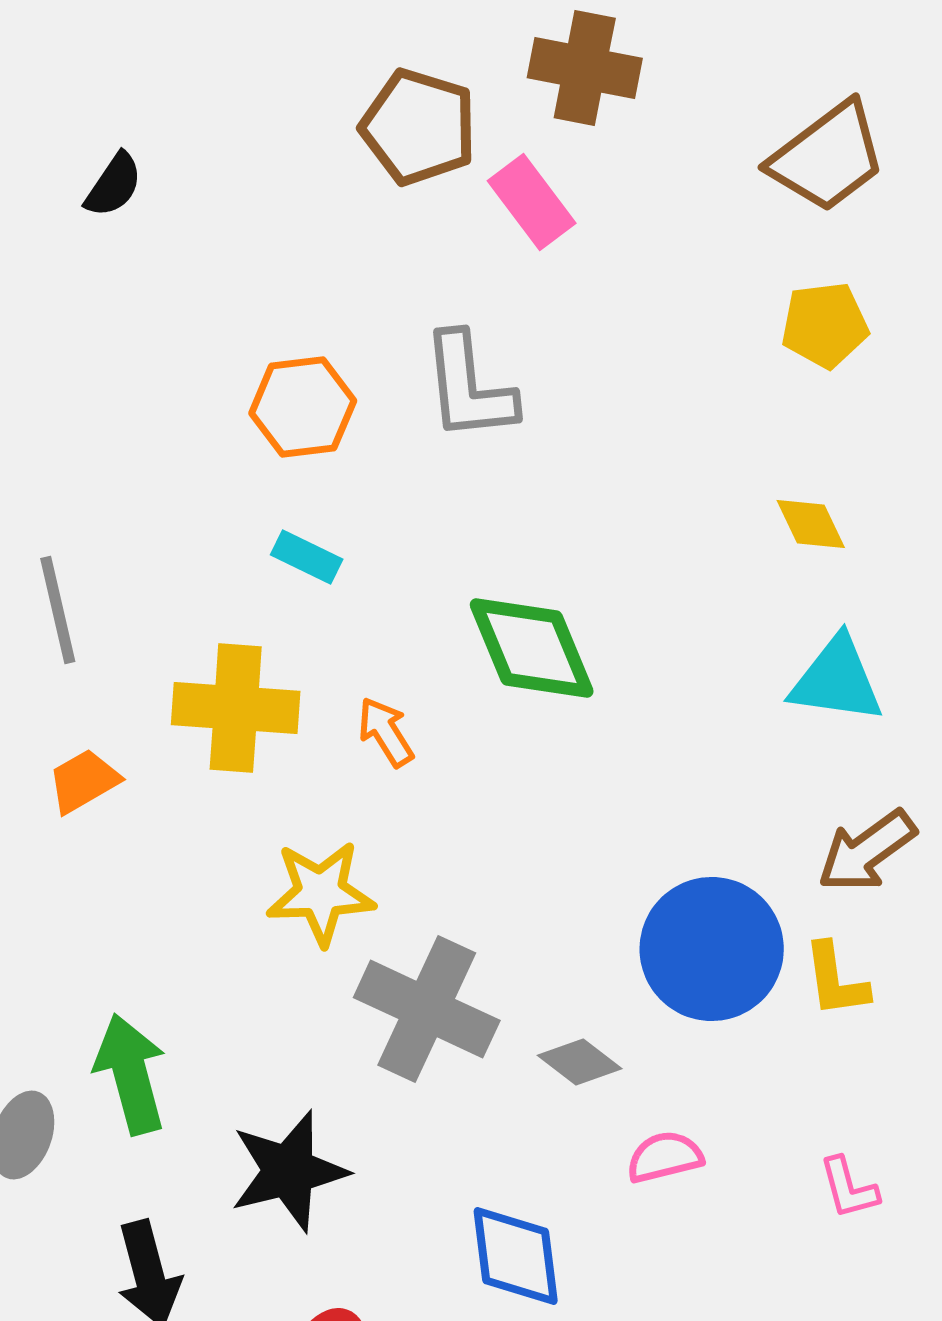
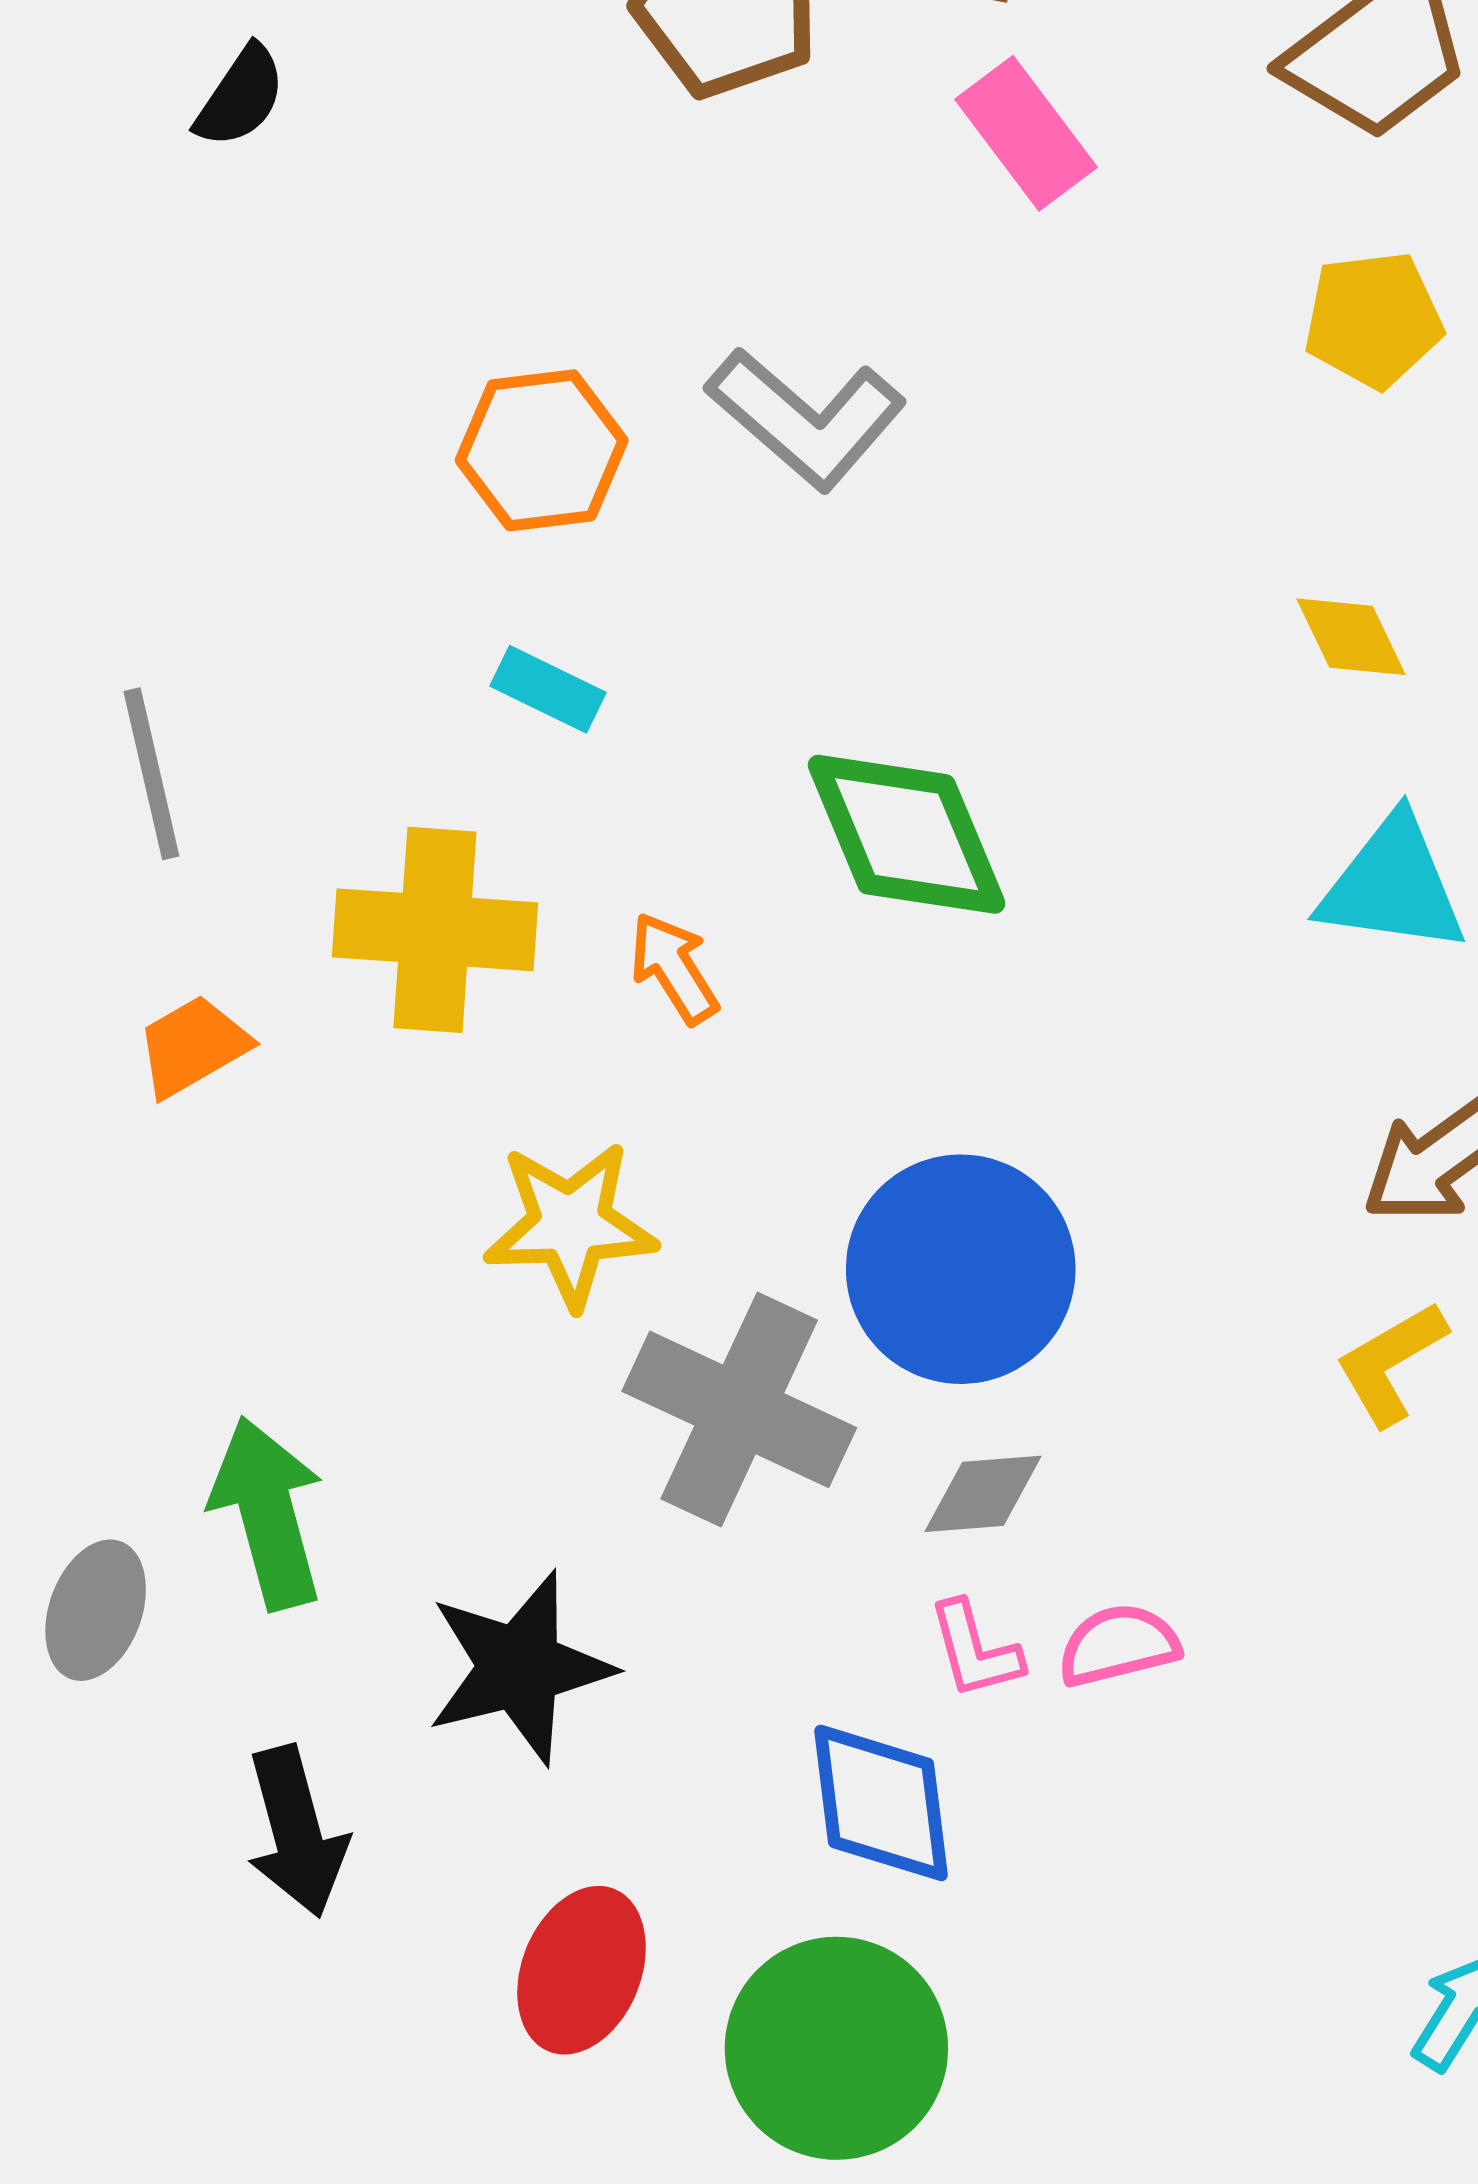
pink rectangle: (532, 202) -> (1026, 133), moved
gray L-shape: (469, 387) -> (806, 418), turned -43
blue circle: (712, 949) -> (961, 1269), moved
yellow L-shape: (836, 980) -> (1391, 1363), turned 68
gray diamond: (580, 1062) -> (983, 1494), turned -42
pink L-shape: (849, 1188) -> (975, 1650), moved

